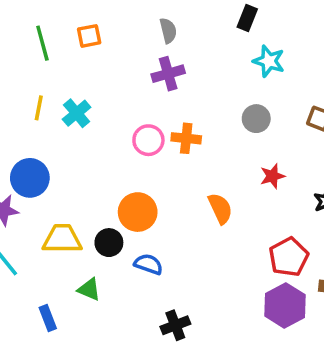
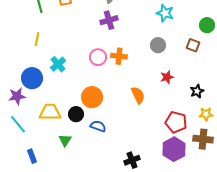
cyan cross: (77, 113) -> (58, 64), moved
red pentagon: (289, 257) -> (176, 122), turned -30
green triangle: (89, 289) -> (65, 140), turned 40
blue rectangle: (48, 318) -> (32, 156), moved
black cross: (175, 325) -> (132, 160), moved

